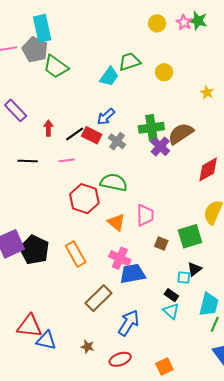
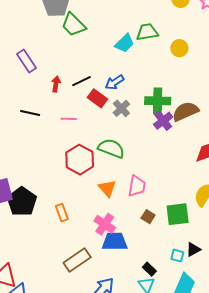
black line: (75, 134) -> (81, 81), moved
orange rectangle: (76, 254) -> (62, 213), size x0.7
black triangle: (194, 269) -> (193, 249), moved
cyan square: (184, 278) -> (177, 256), moved

